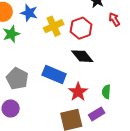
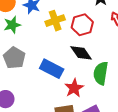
gray pentagon: (17, 79) -> (14, 58), moved
green semicircle: (106, 92) -> (101, 73), moved, size x1.6

